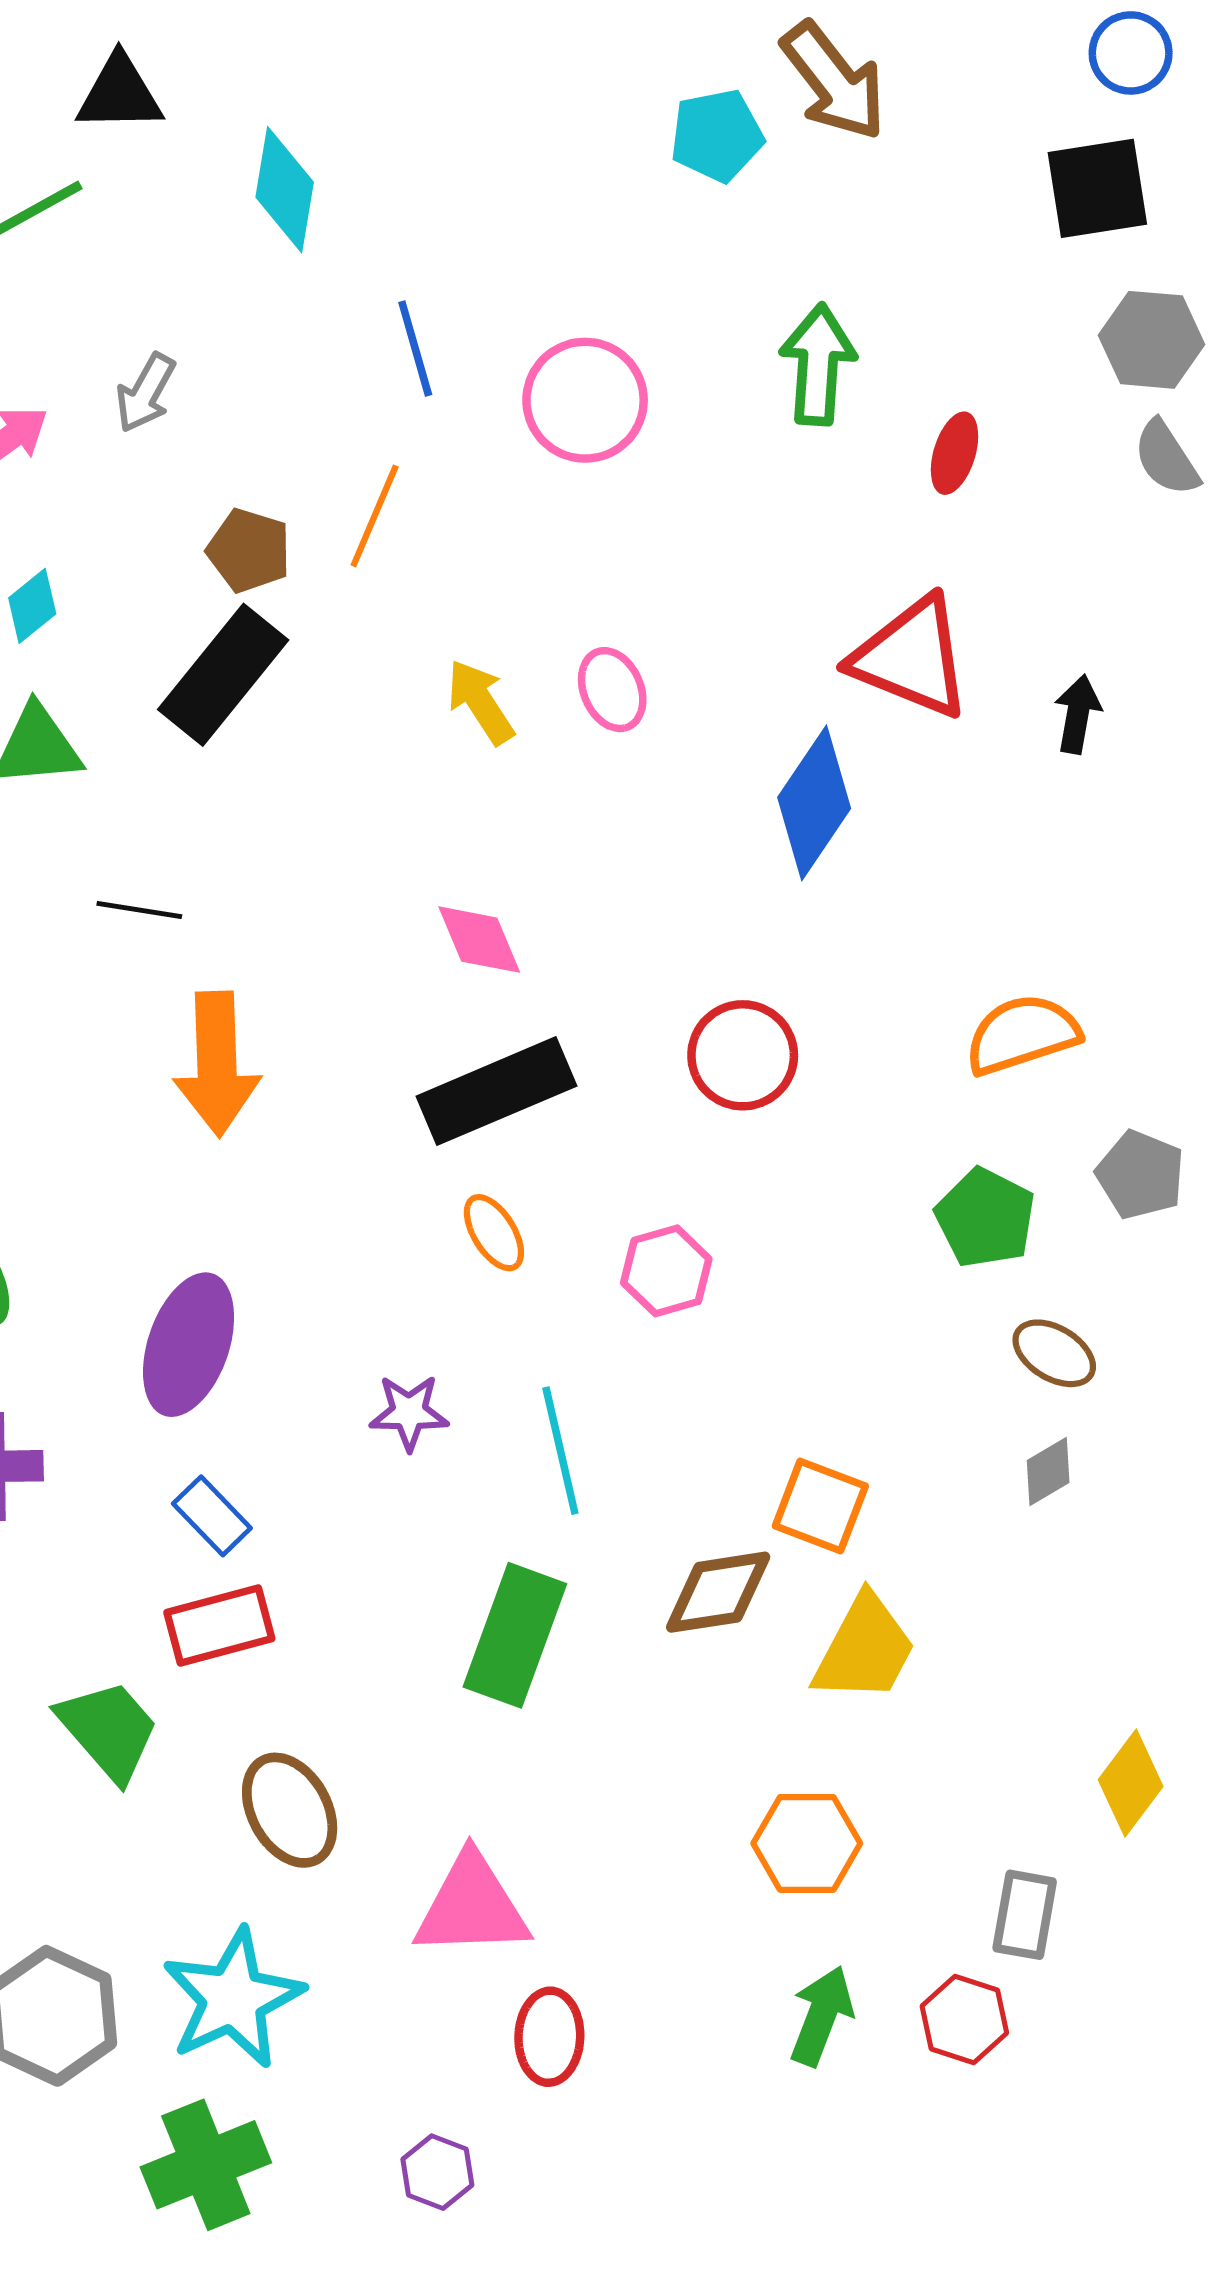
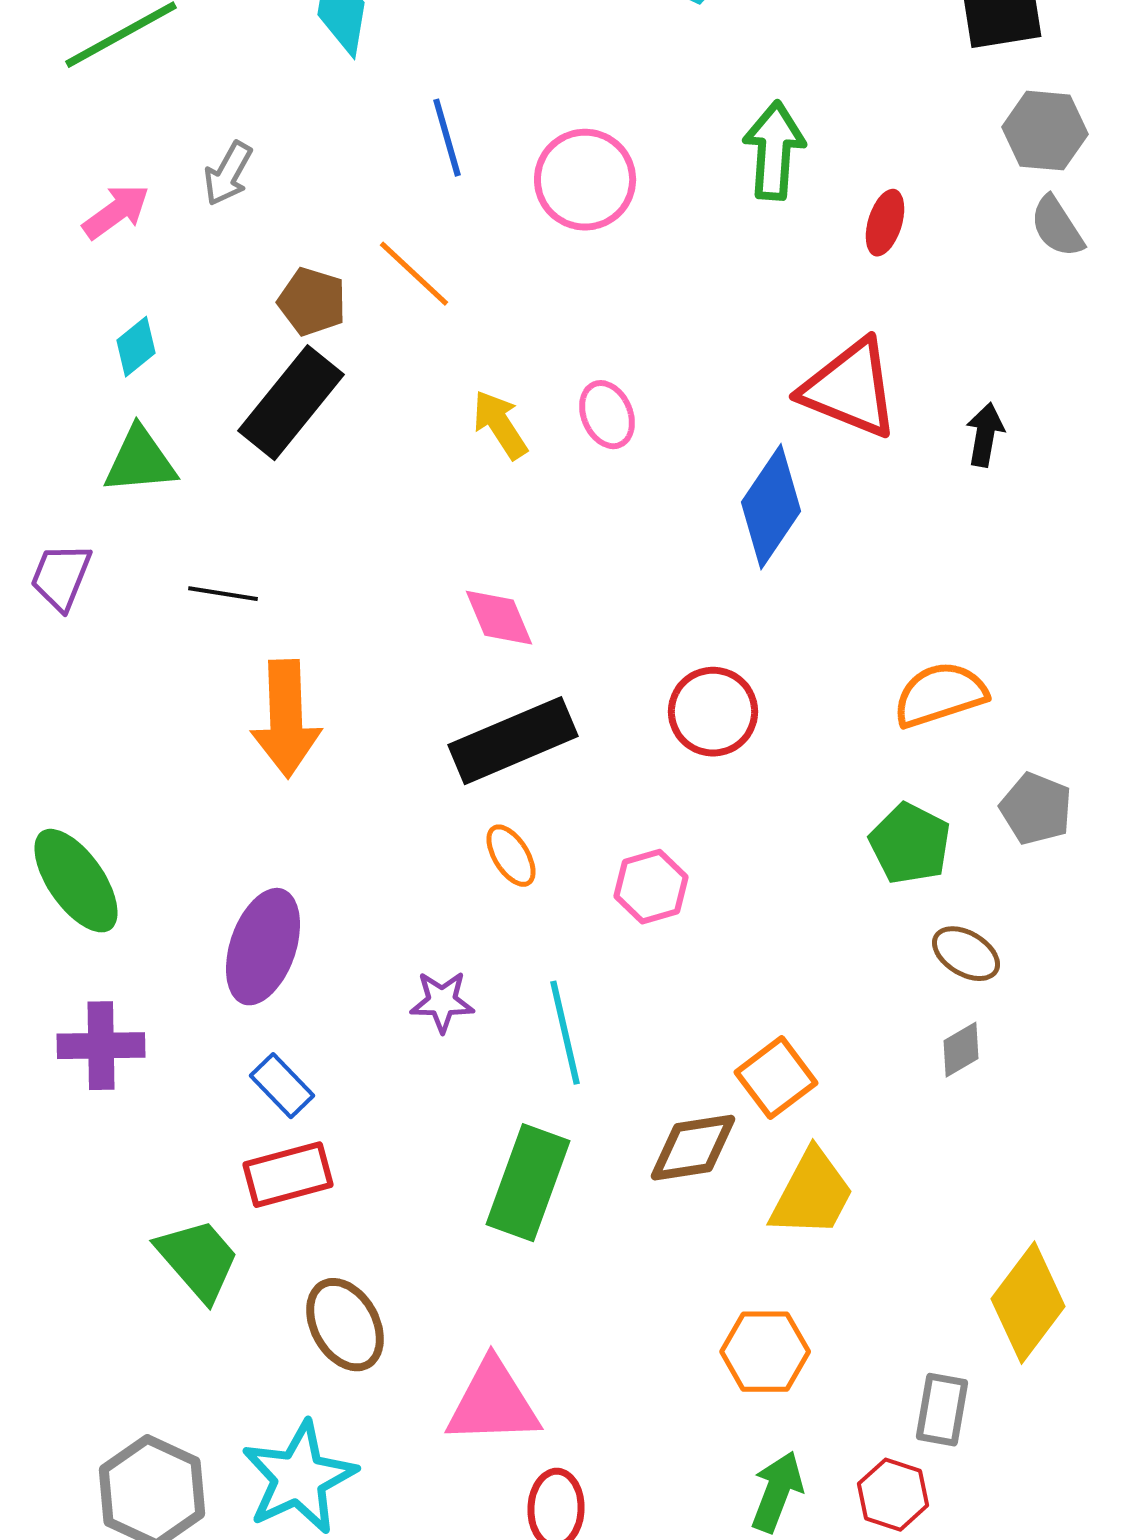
orange line: (375, 516) -> (414, 274), turned -70
orange square: (820, 1506) -> (776, 1078), turned 32
yellow diamond: (1131, 1783) -> (1028, 1303), size x1.4

